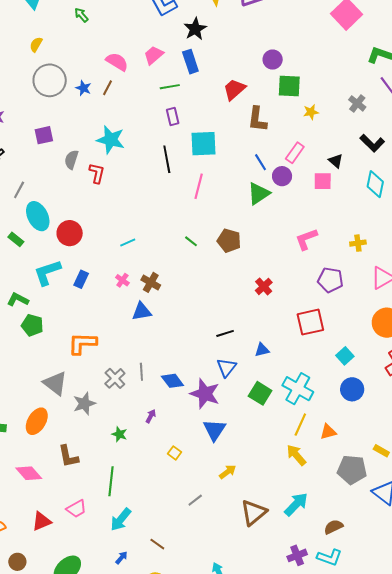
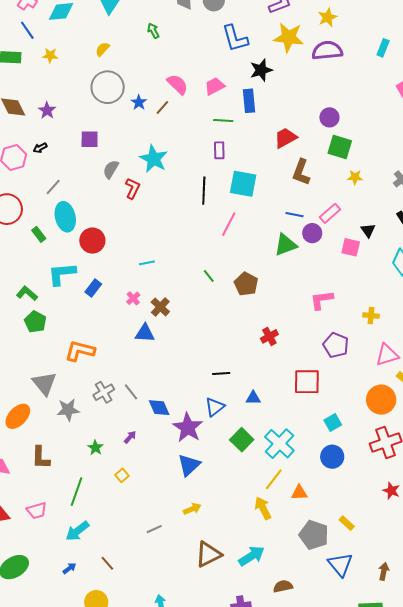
blue line: (261, 162) -> (294, 215), turned -60
gray line: (141, 372) -> (131, 392), turned -48
yellow square: (175, 453) -> (122, 475), moved

